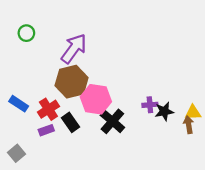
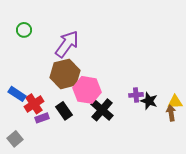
red cross: (48, 109) -> (34, 104), moved
black star: (164, 111) -> (149, 101), turned 30

